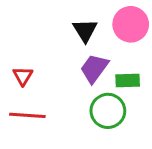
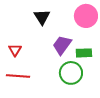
black triangle: (85, 30) -> (42, 17), moved

